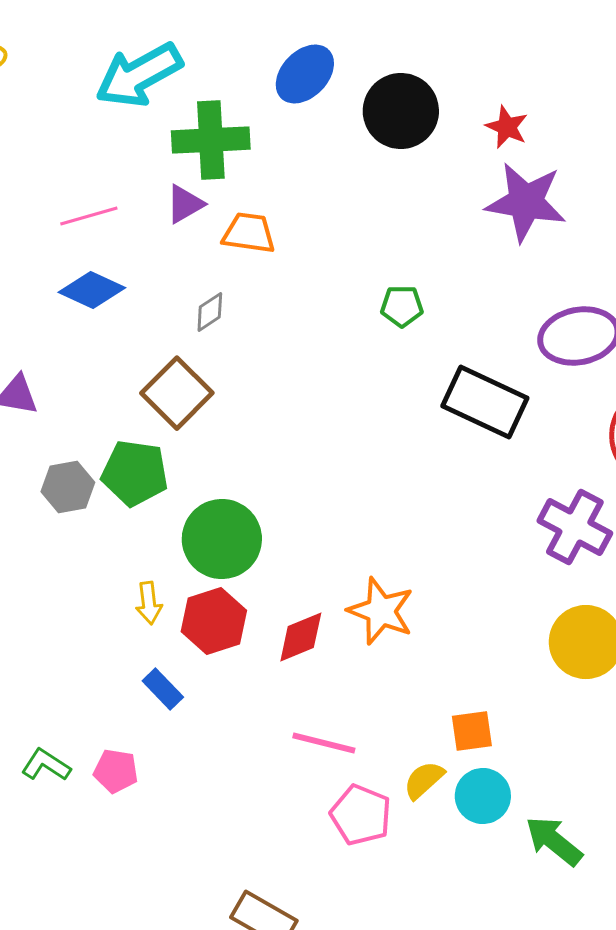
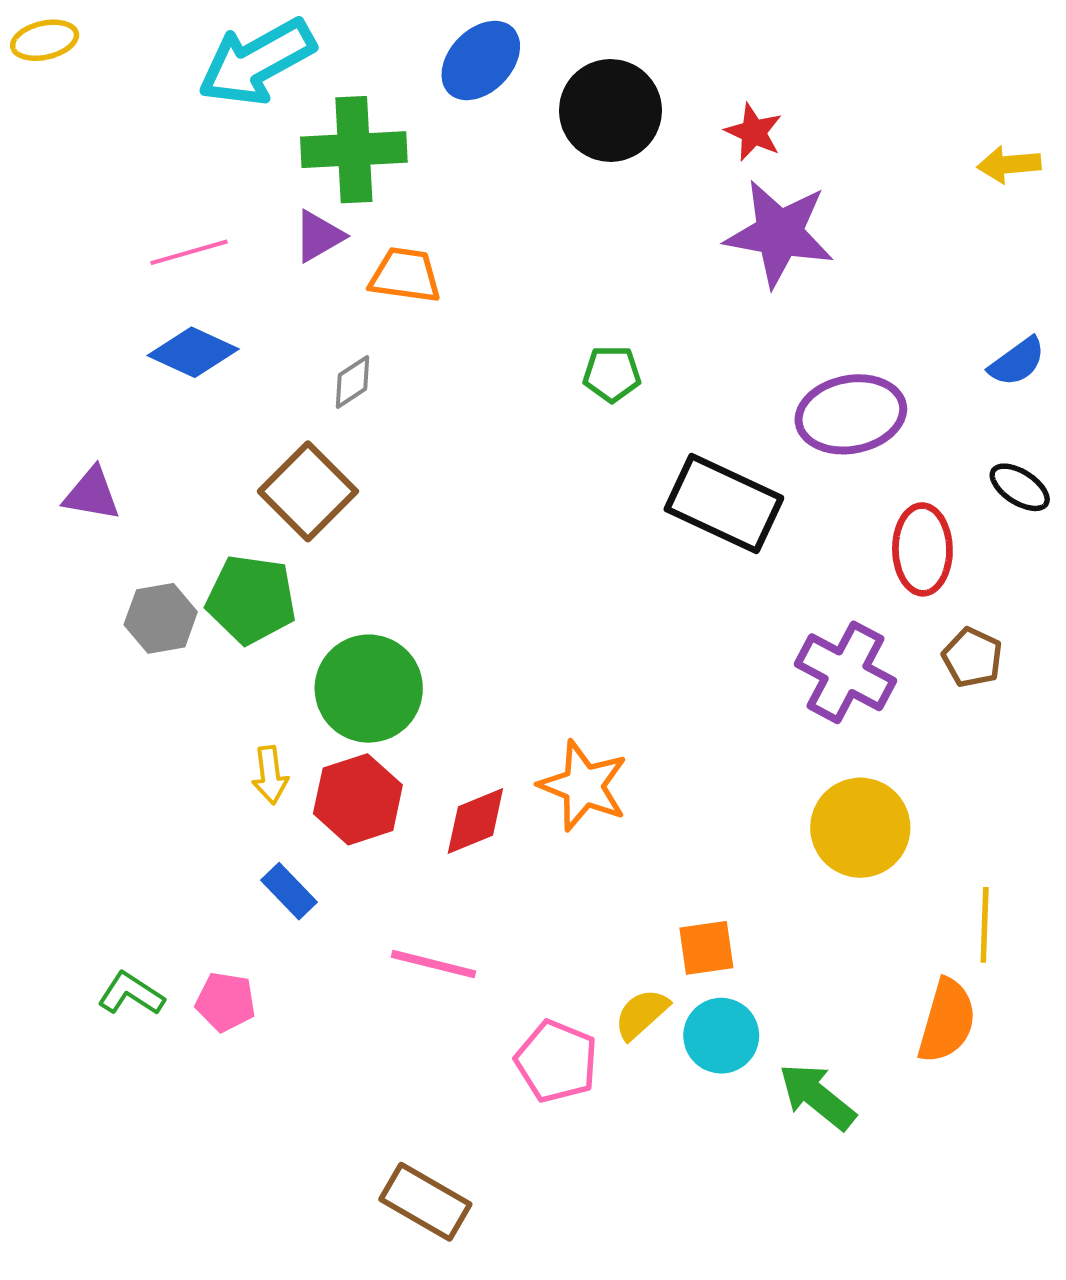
pink line: (324, 743) -> (434, 964), moved

